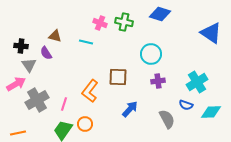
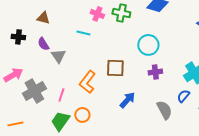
brown triangle: (55, 36) -> (43, 18), moved
gray triangle: (29, 65) -> (58, 56), moved
blue semicircle: (186, 105) -> (183, 96), turned 112

